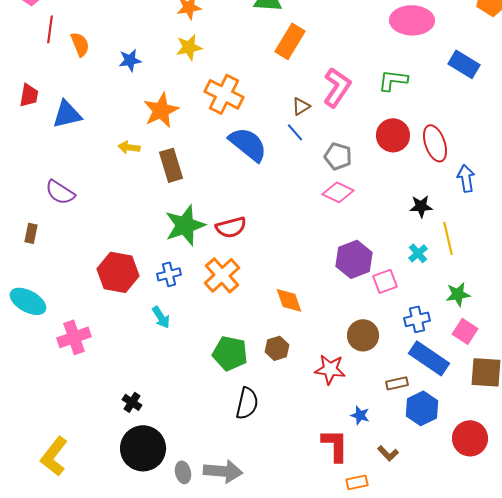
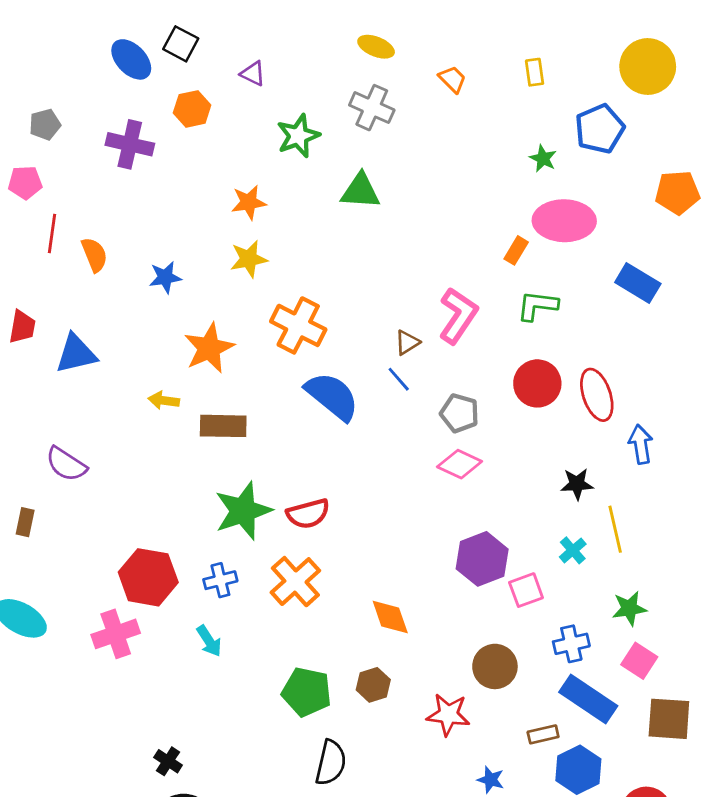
orange rectangle: (290, 41) -> (516, 250), moved, size x0.6
brown rectangle: (171, 165) -> (223, 426), turned -72
pink cross: (74, 337) -> (116, 634), moved

